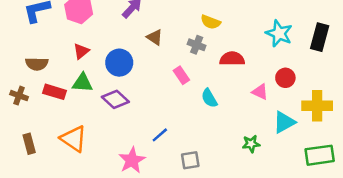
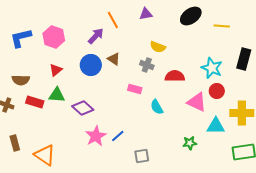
cyan star: (279, 33) -> (212, 68), moved
blue circle: (119, 63) -> (91, 65), moved
pink rectangle: (181, 75) -> (135, 89), turned -40
pink triangle: (260, 92) -> (197, 102), size x1.5
cyan triangle: (284, 122) -> (216, 126), turned 30
orange triangle: (74, 139) -> (45, 155), moved
pink star: (132, 160) -> (96, 136), moved

